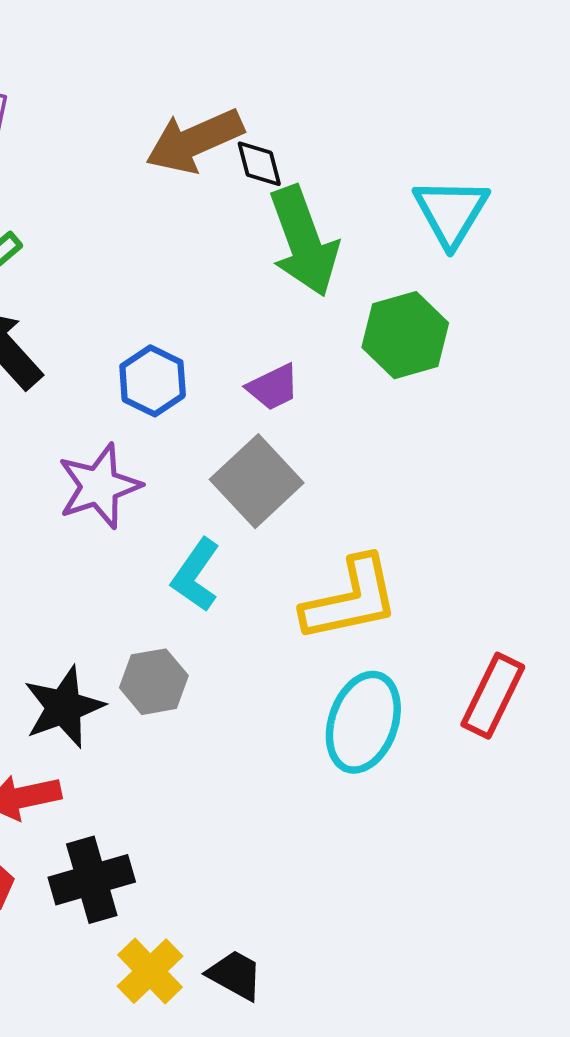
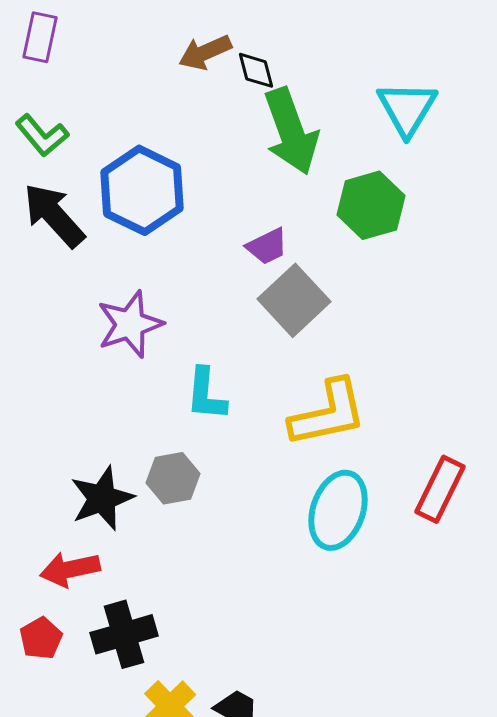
brown arrow: (194, 141) -> (205, 52), size x0.7
blue hexagon: (153, 381) -> (142, 190), moved, size x1.6
gray square: (257, 481) -> (294, 300), moved
cyan L-shape: (196, 575) -> (206, 394), turned -30

